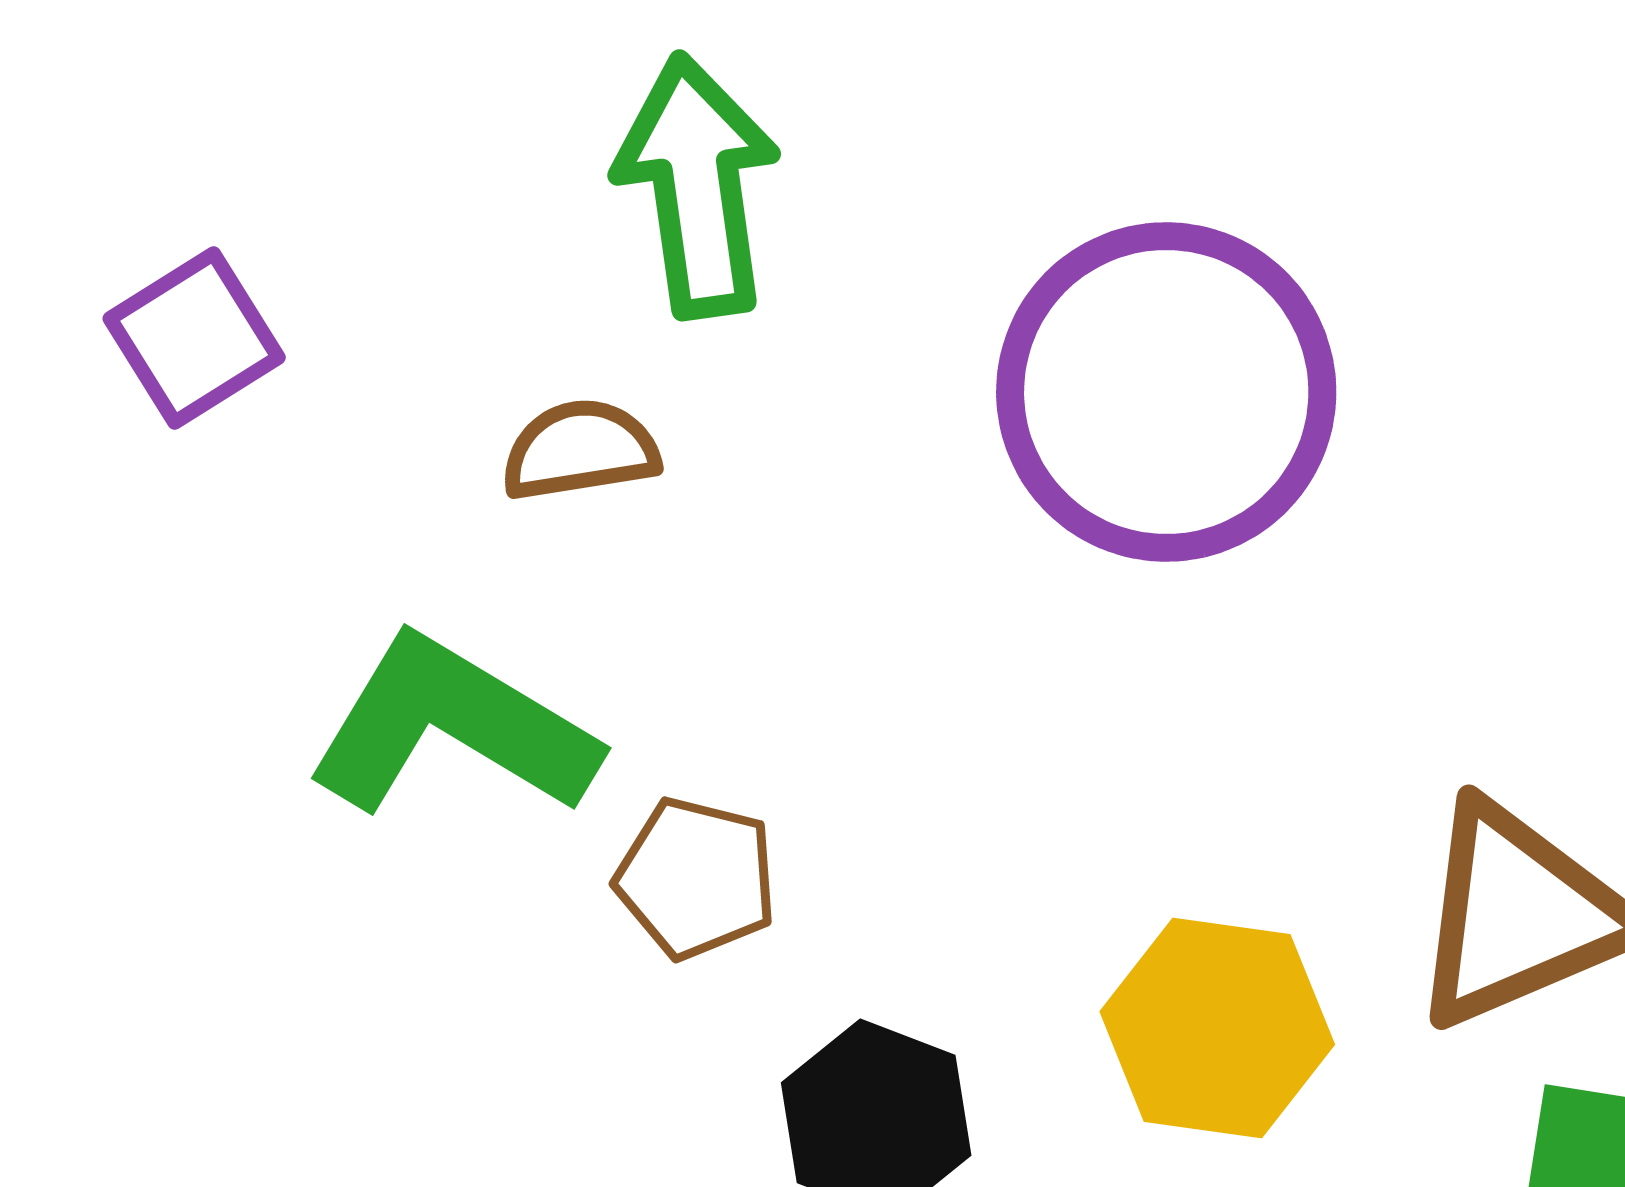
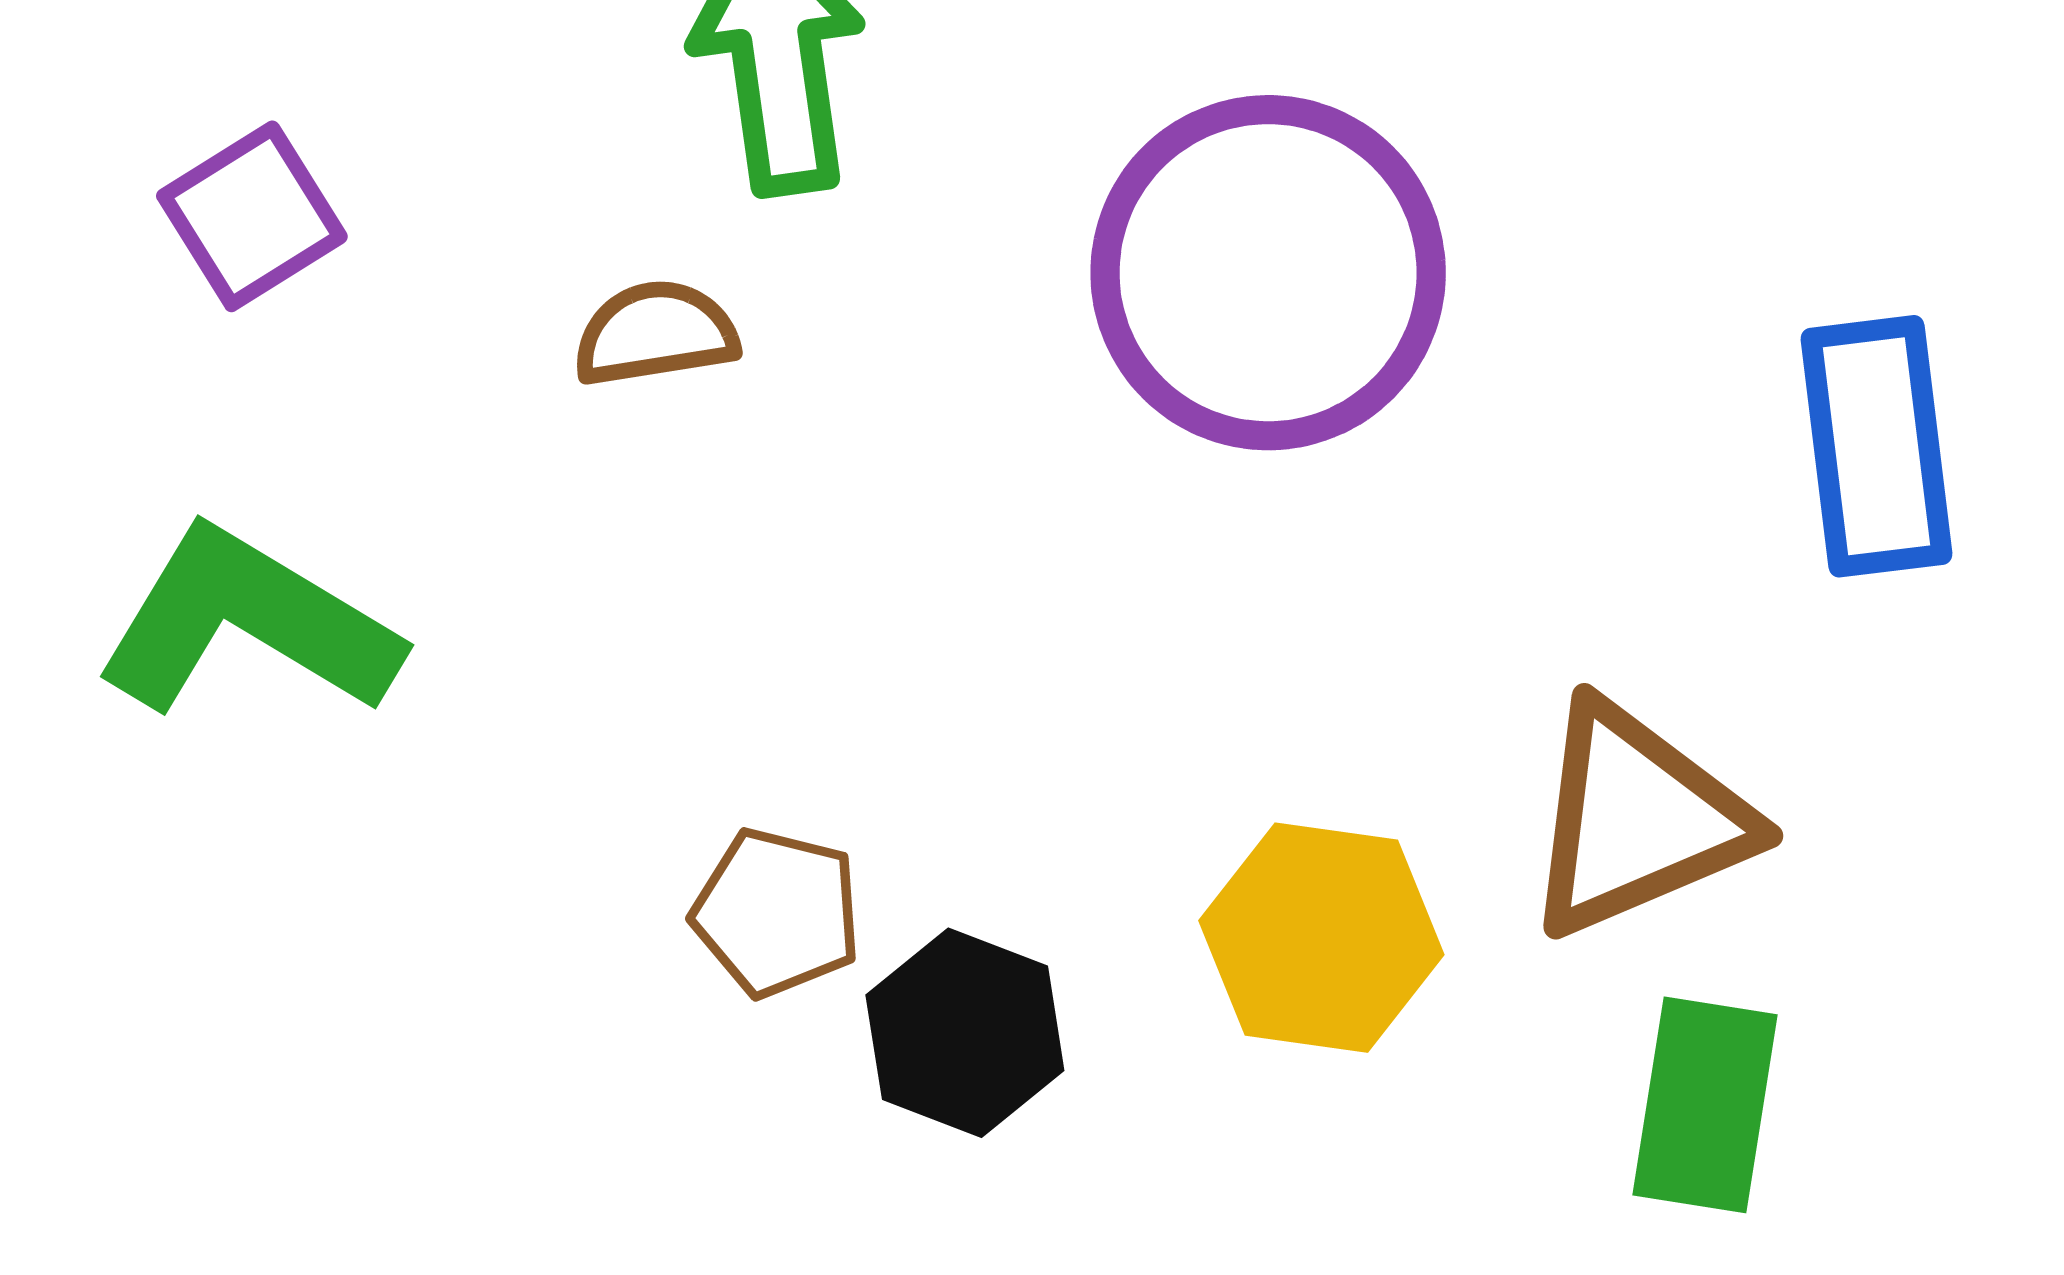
green L-shape: (452, 727) -> (248, 623), moved
brown pentagon: (696, 878) -> (777, 913), moved

